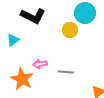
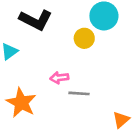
pink arrow: (40, 64) -> (59, 78), moved

